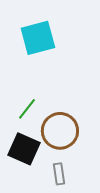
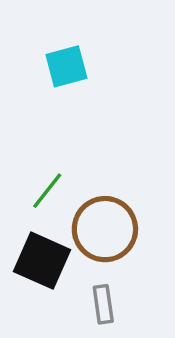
cyan square: (38, 38) -> (66, 66), size x0.7

